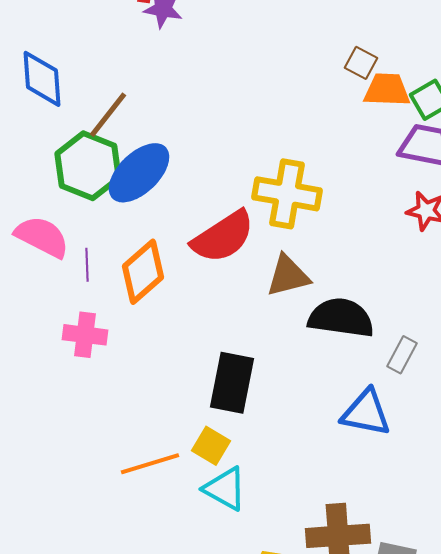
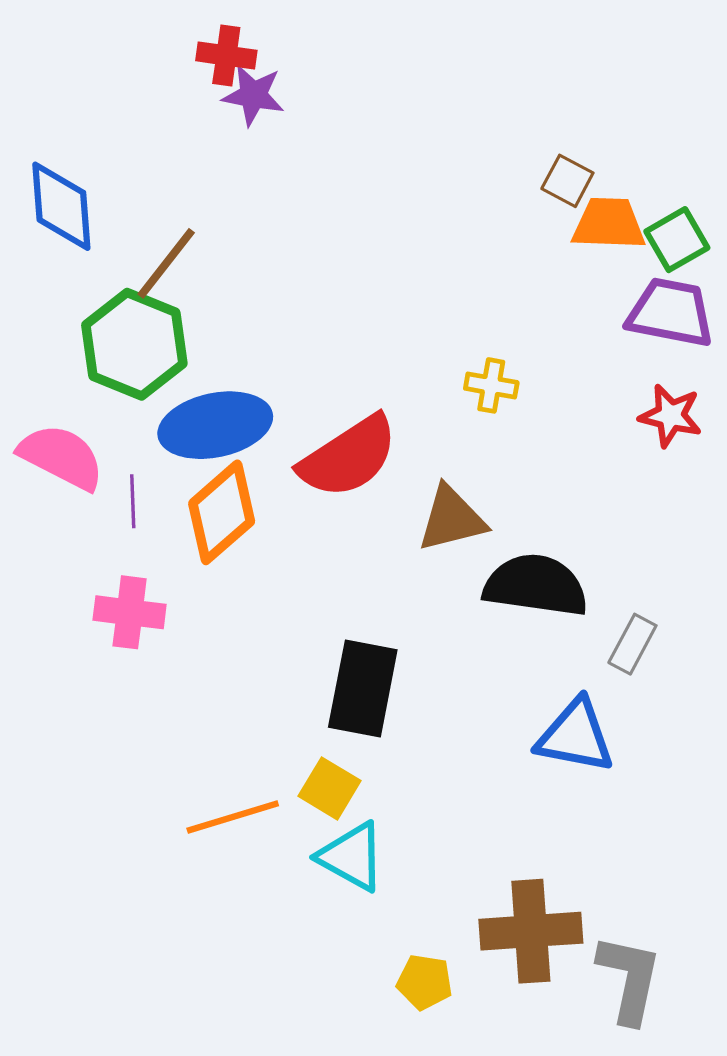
blue ellipse: (139, 173) -> (215, 425), moved, turned 32
yellow cross: (287, 194) -> (491, 385), moved, size x0.5

